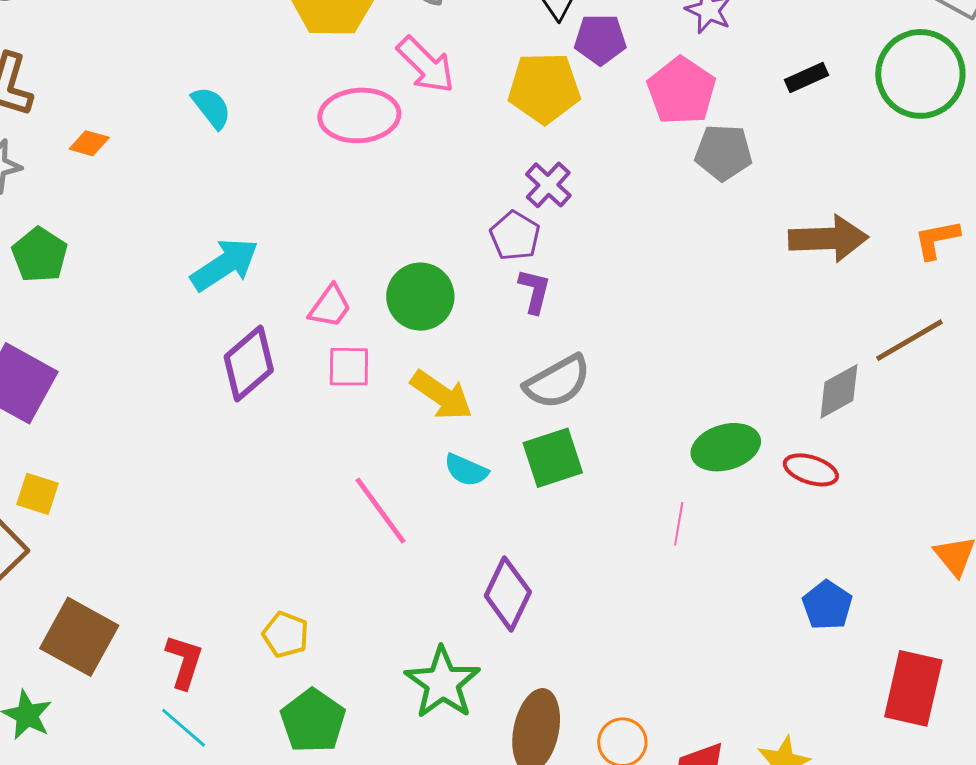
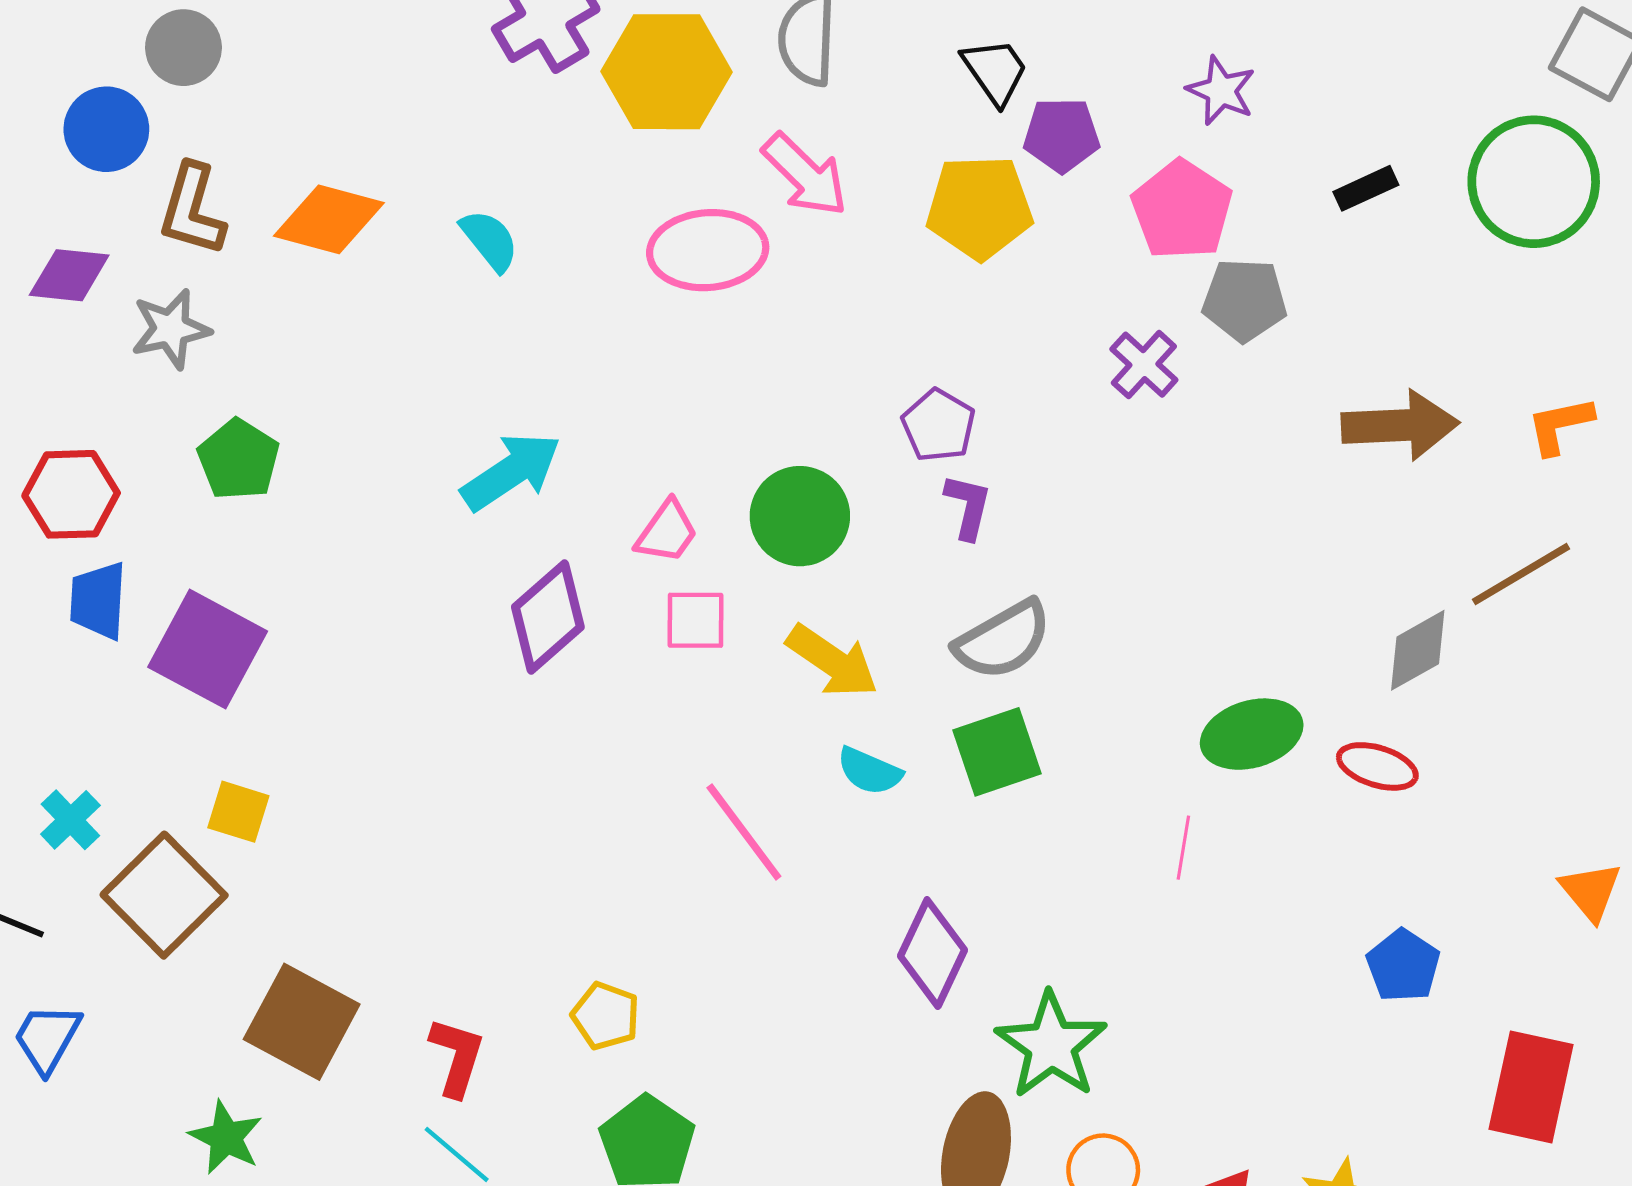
orange diamond: (89, 143) -> (329, 219), moved, size x1.8
purple cross: (548, 185) -> (1144, 365), moved
green star: (442, 683) -> (1051, 1045), moved

